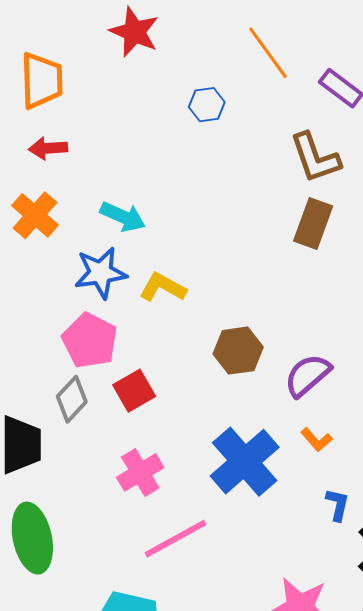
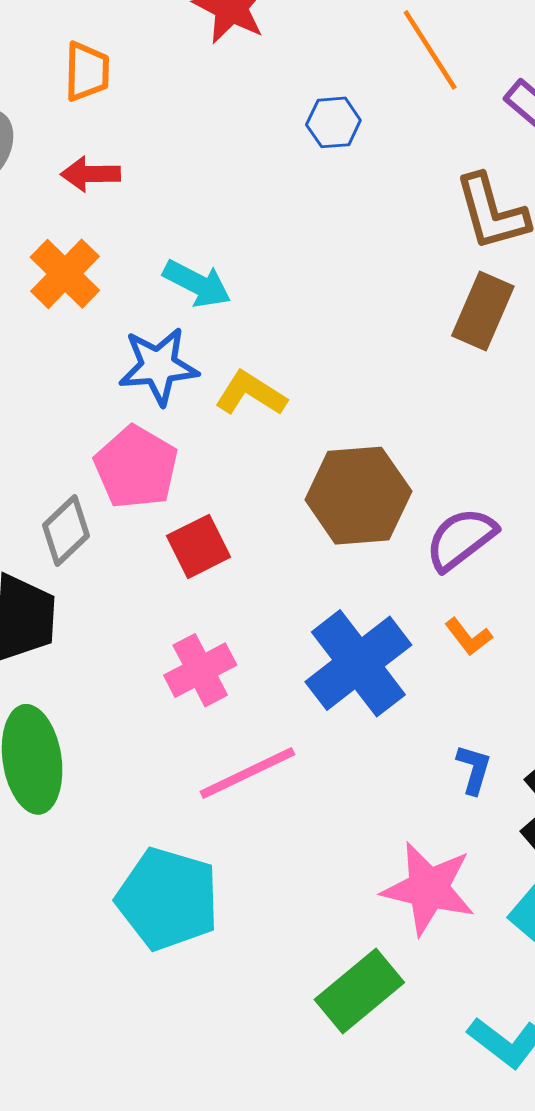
orange trapezoid: (42, 81) -> (87, 72), size x0.7
brown hexagon: (238, 351) -> (358, 496), size x1.4
gray diamond: (72, 399) -> (66, 531), moved
blue L-shape: (338, 505) -> (474, 769), moved

